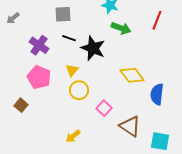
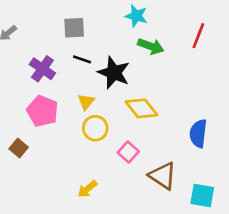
yellow diamond: (132, 75) -> (141, 108), moved

